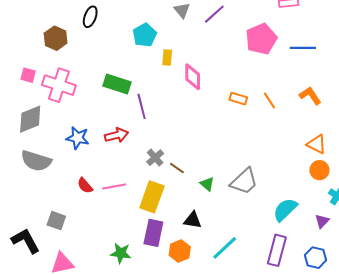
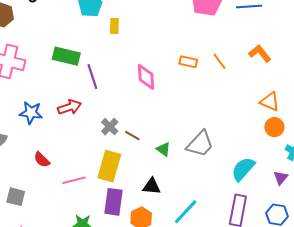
pink diamond: (193, 77) -> (146, 77), moved
pink line: (114, 186) -> (74, 180), moved

